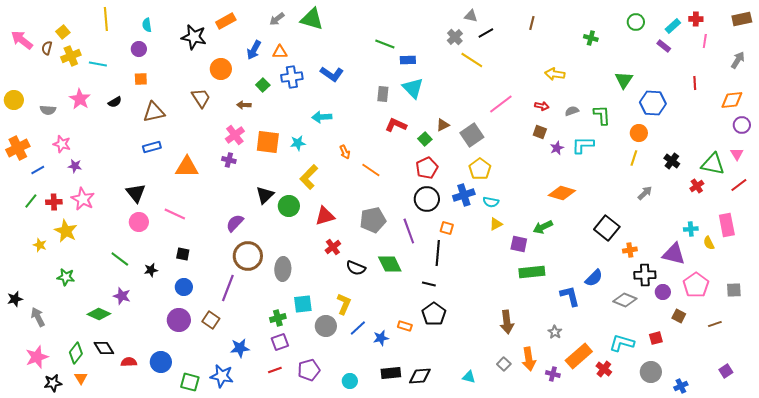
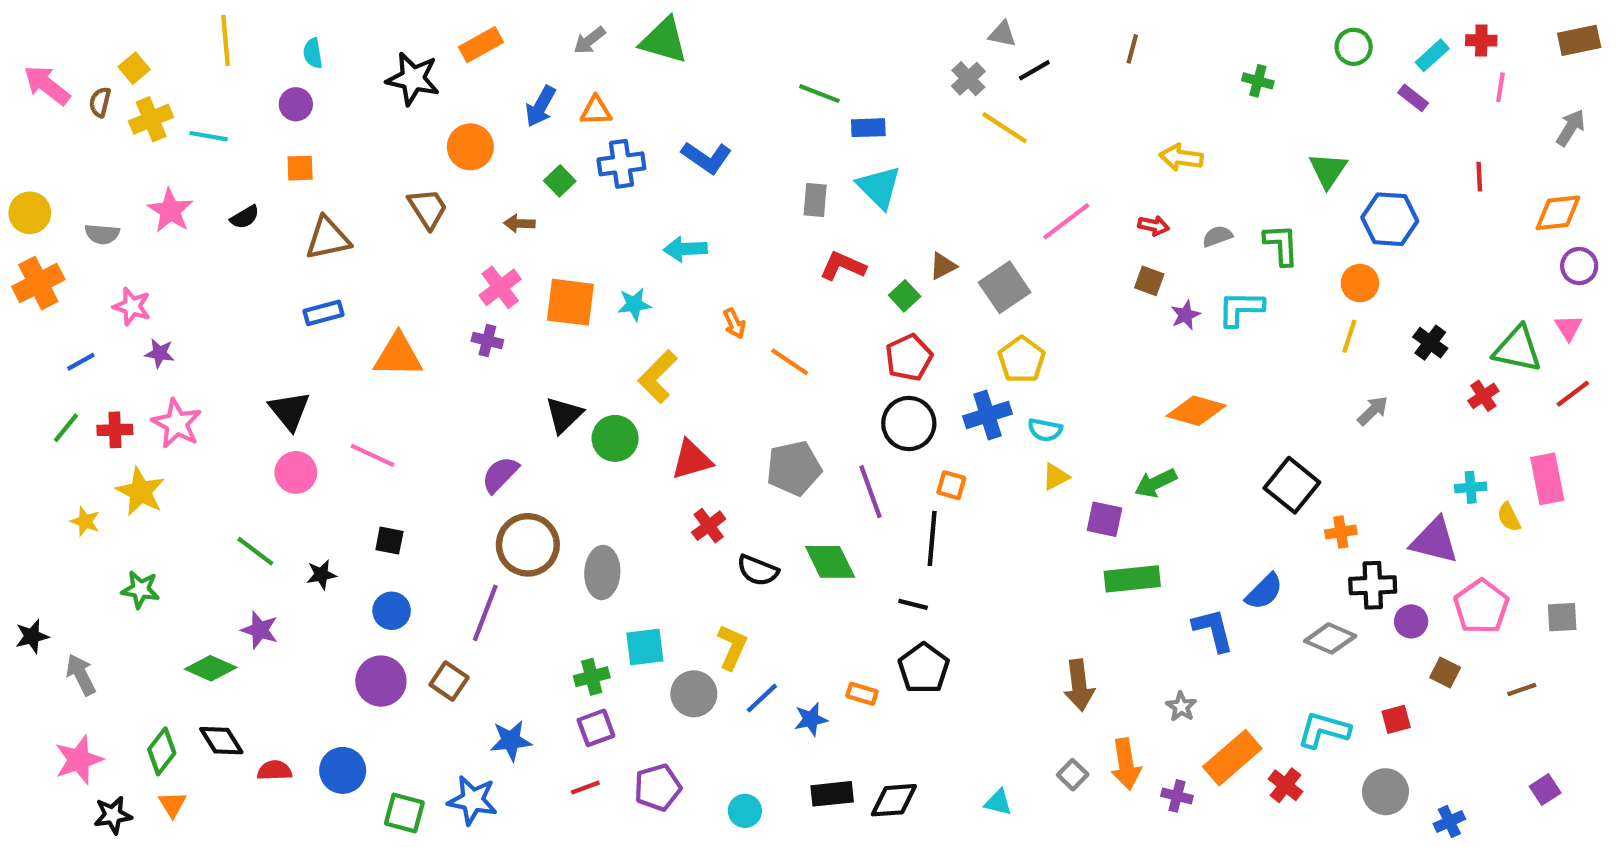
orange cross: (18, 148) -> (38, 283), moved

